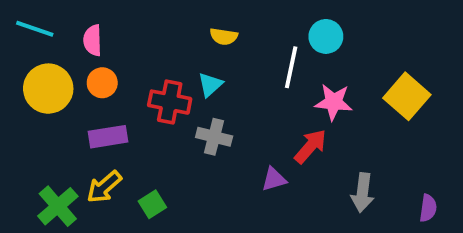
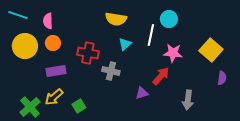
yellow semicircle: (224, 36) -> (116, 19), size x1.5
cyan triangle: (210, 85) -> (125, 44), moved
purple semicircle: (428, 208) -> (222, 78), moved

